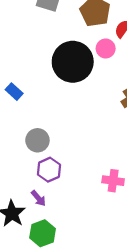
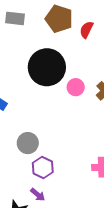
pink circle: (106, 48) -> (76, 87), moved

